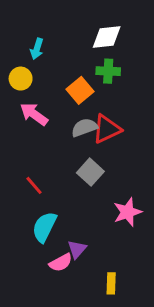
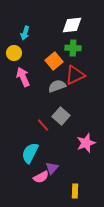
pink arrow: (34, 114) -> (23, 77), turned 30
red triangle: (107, 129) -> (75, 75), moved
red line: (34, 185) -> (43, 125), moved

